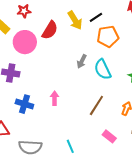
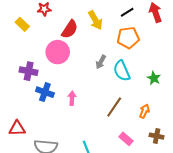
black line: (96, 17) -> (127, 12), moved
pink circle: (25, 42) -> (58, 52), moved
blue cross: (24, 104) -> (45, 92), moved

